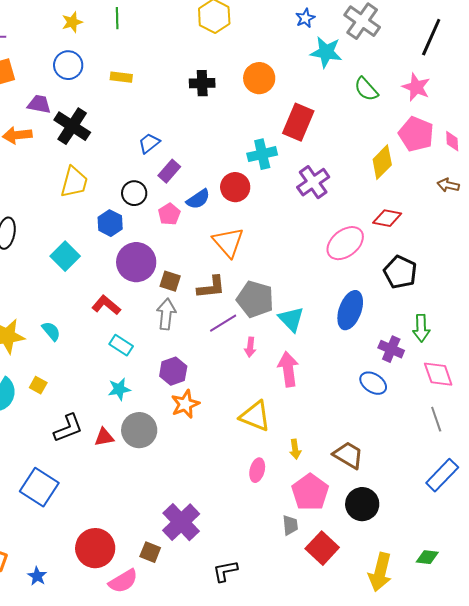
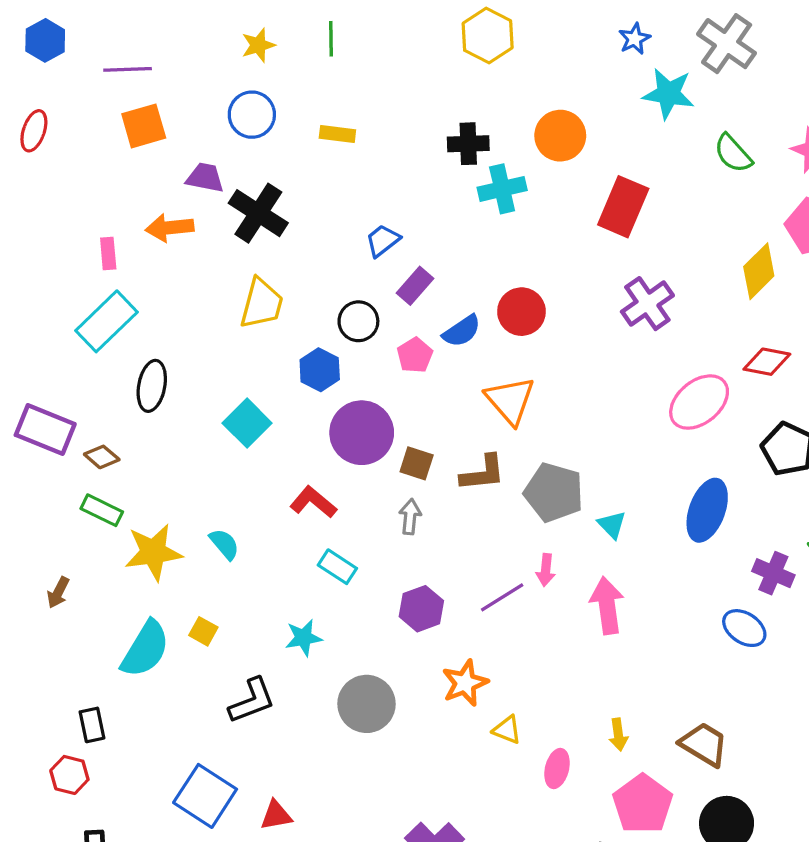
cyan cross: (262, 154) -> (502, 189), moved
gray arrow: (166, 314) -> (410, 517), size x0.7
cyan triangle: (291, 319) -> (612, 525), size x0.7
purple line: (223, 323) -> (502, 597), moved
cyan star: (119, 389) -> (304, 638), moved
orange star: (185, 404) -> (465, 683), moved
yellow triangle: (255, 416) -> (507, 730), moved, size x0.6
red triangle: (104, 437) -> (276, 815), moved

